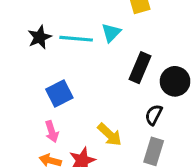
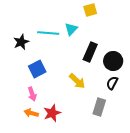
black star: (40, 37) -> (21, 42), moved
black semicircle: (154, 115) -> (112, 83), moved
yellow arrow: (110, 135) -> (77, 81), moved

